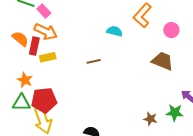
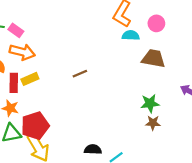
cyan semicircle: (115, 31) -> (131, 35), moved
red rectangle: (34, 46) -> (14, 83), moved
green star: (175, 113) -> (150, 103), moved

